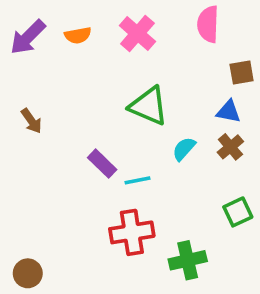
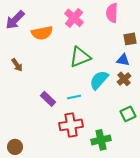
orange semicircle: (78, 35) -> (42, 33), moved, size x1.5
green triangle: (149, 106) -> (80, 57), turned -45
cyan semicircle: (184, 149) -> (99, 80), size x1.5
purple rectangle: (102, 164) -> (48, 99), moved

